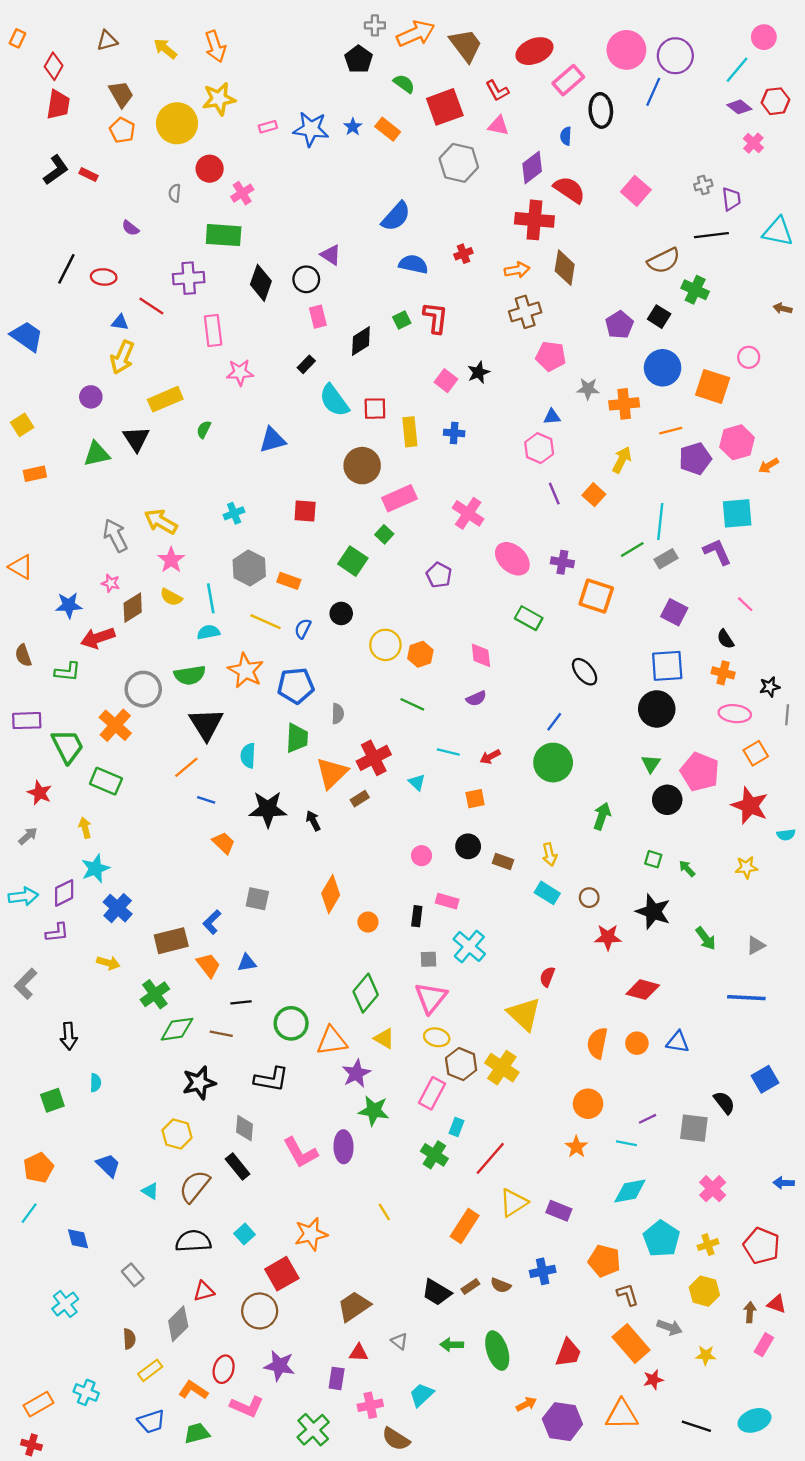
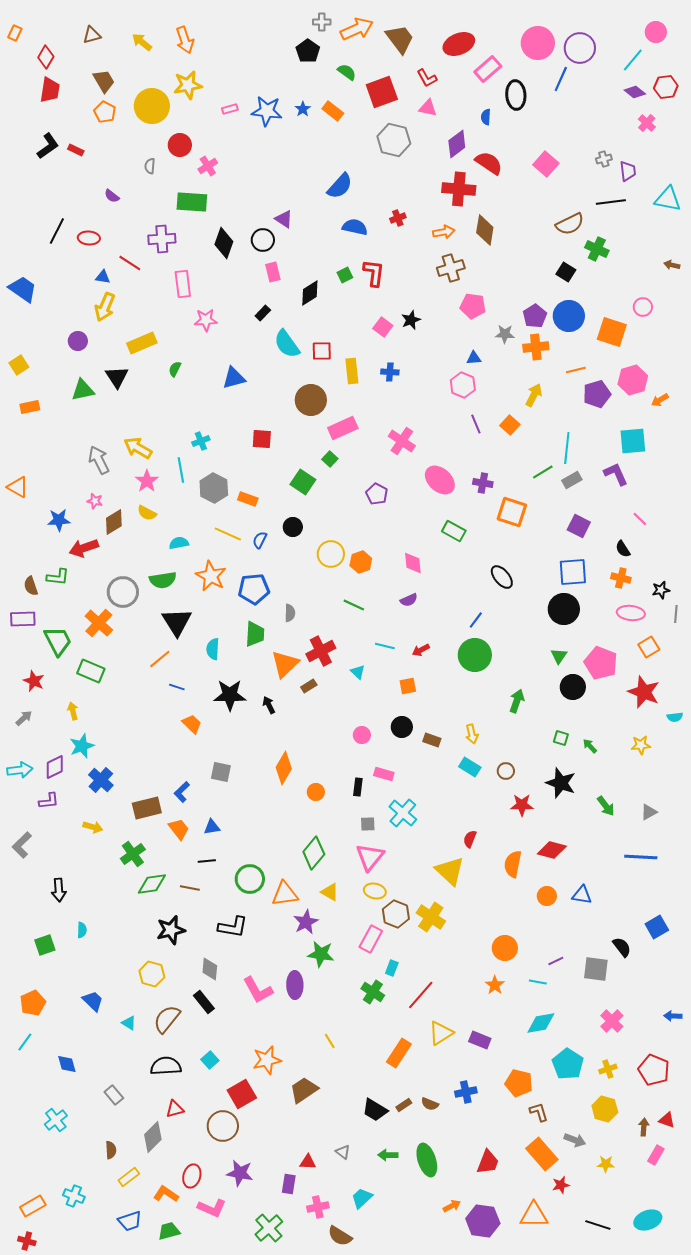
purple pentagon: (619, 325) -> (535, 316), moved
cyan line: (211, 598) -> (181, 470), moved
brown semicircle: (23, 655) -> (31, 586), moved
orange semicircle: (597, 1043) -> (513, 864), moved
brown trapezoid: (354, 1306) -> (304, 1090), moved

